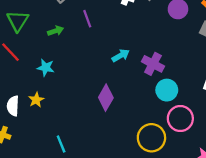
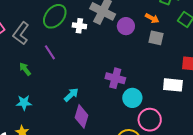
green arrow: (56, 31) -> (25, 69), turned -96
cyan arrow: (121, 56) -> (71, 95), moved

